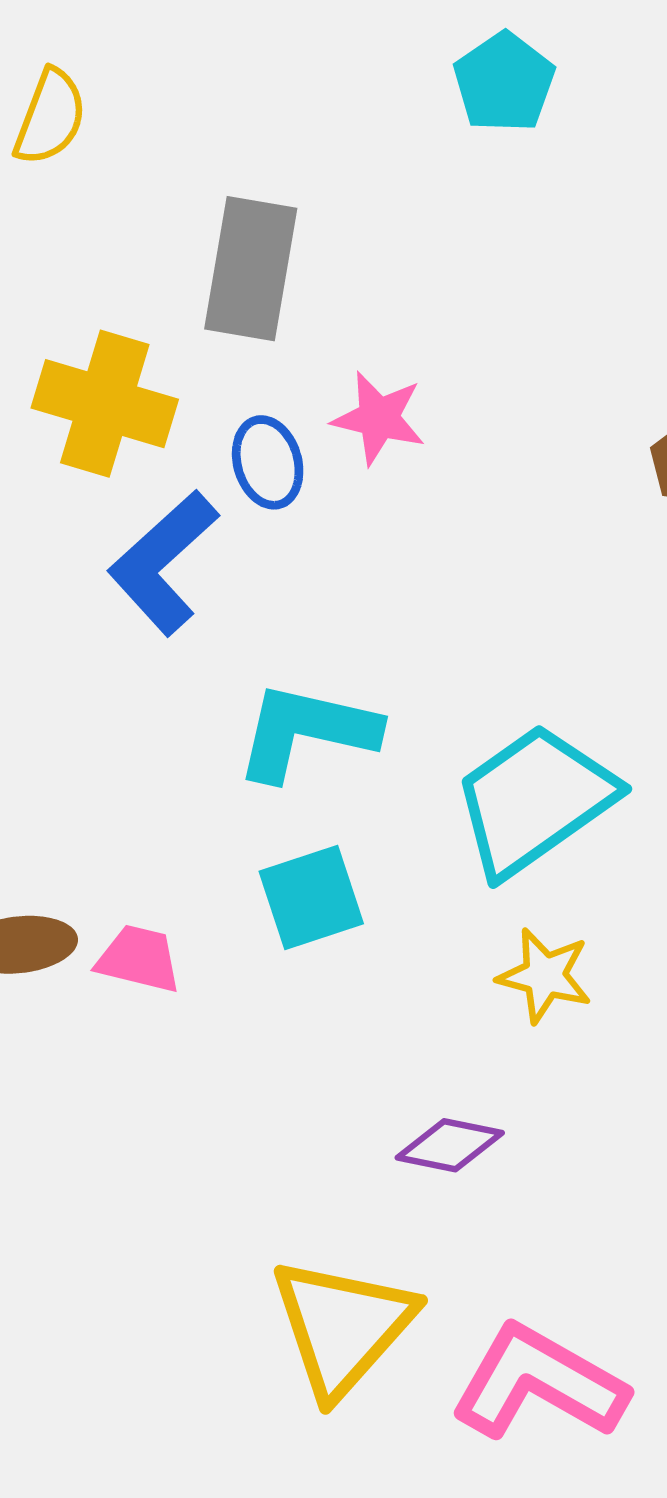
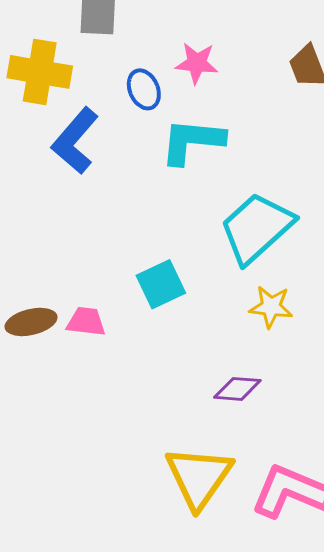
pink star: (379, 418) -> (197, 63), moved
blue ellipse: (268, 462) -> (144, 89), moved
cyan L-shape: (307, 732) -> (192, 141), moved

